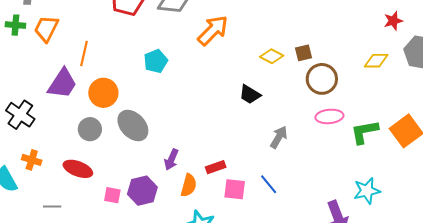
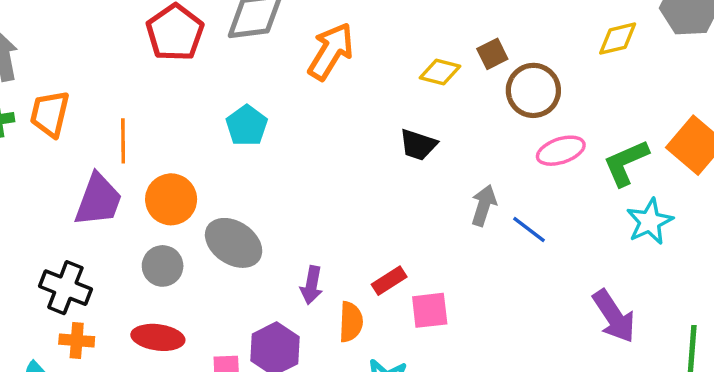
black cross: (20, 115) -> (65, 288), moved
blue line: (269, 184) -> (529, 230), moved
cyan star: (367, 191) -> (650, 222), moved

